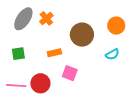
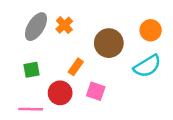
orange rectangle: (54, 53) -> (76, 67), turned -40
cyan semicircle: (112, 54) -> (147, 66), size x1.6
red circle: (40, 83) -> (60, 93), moved

